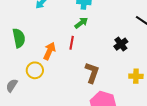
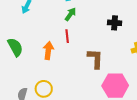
black cross: (121, 44) -> (115, 23), turned -32
yellow circle: (35, 70) -> (44, 89), moved

